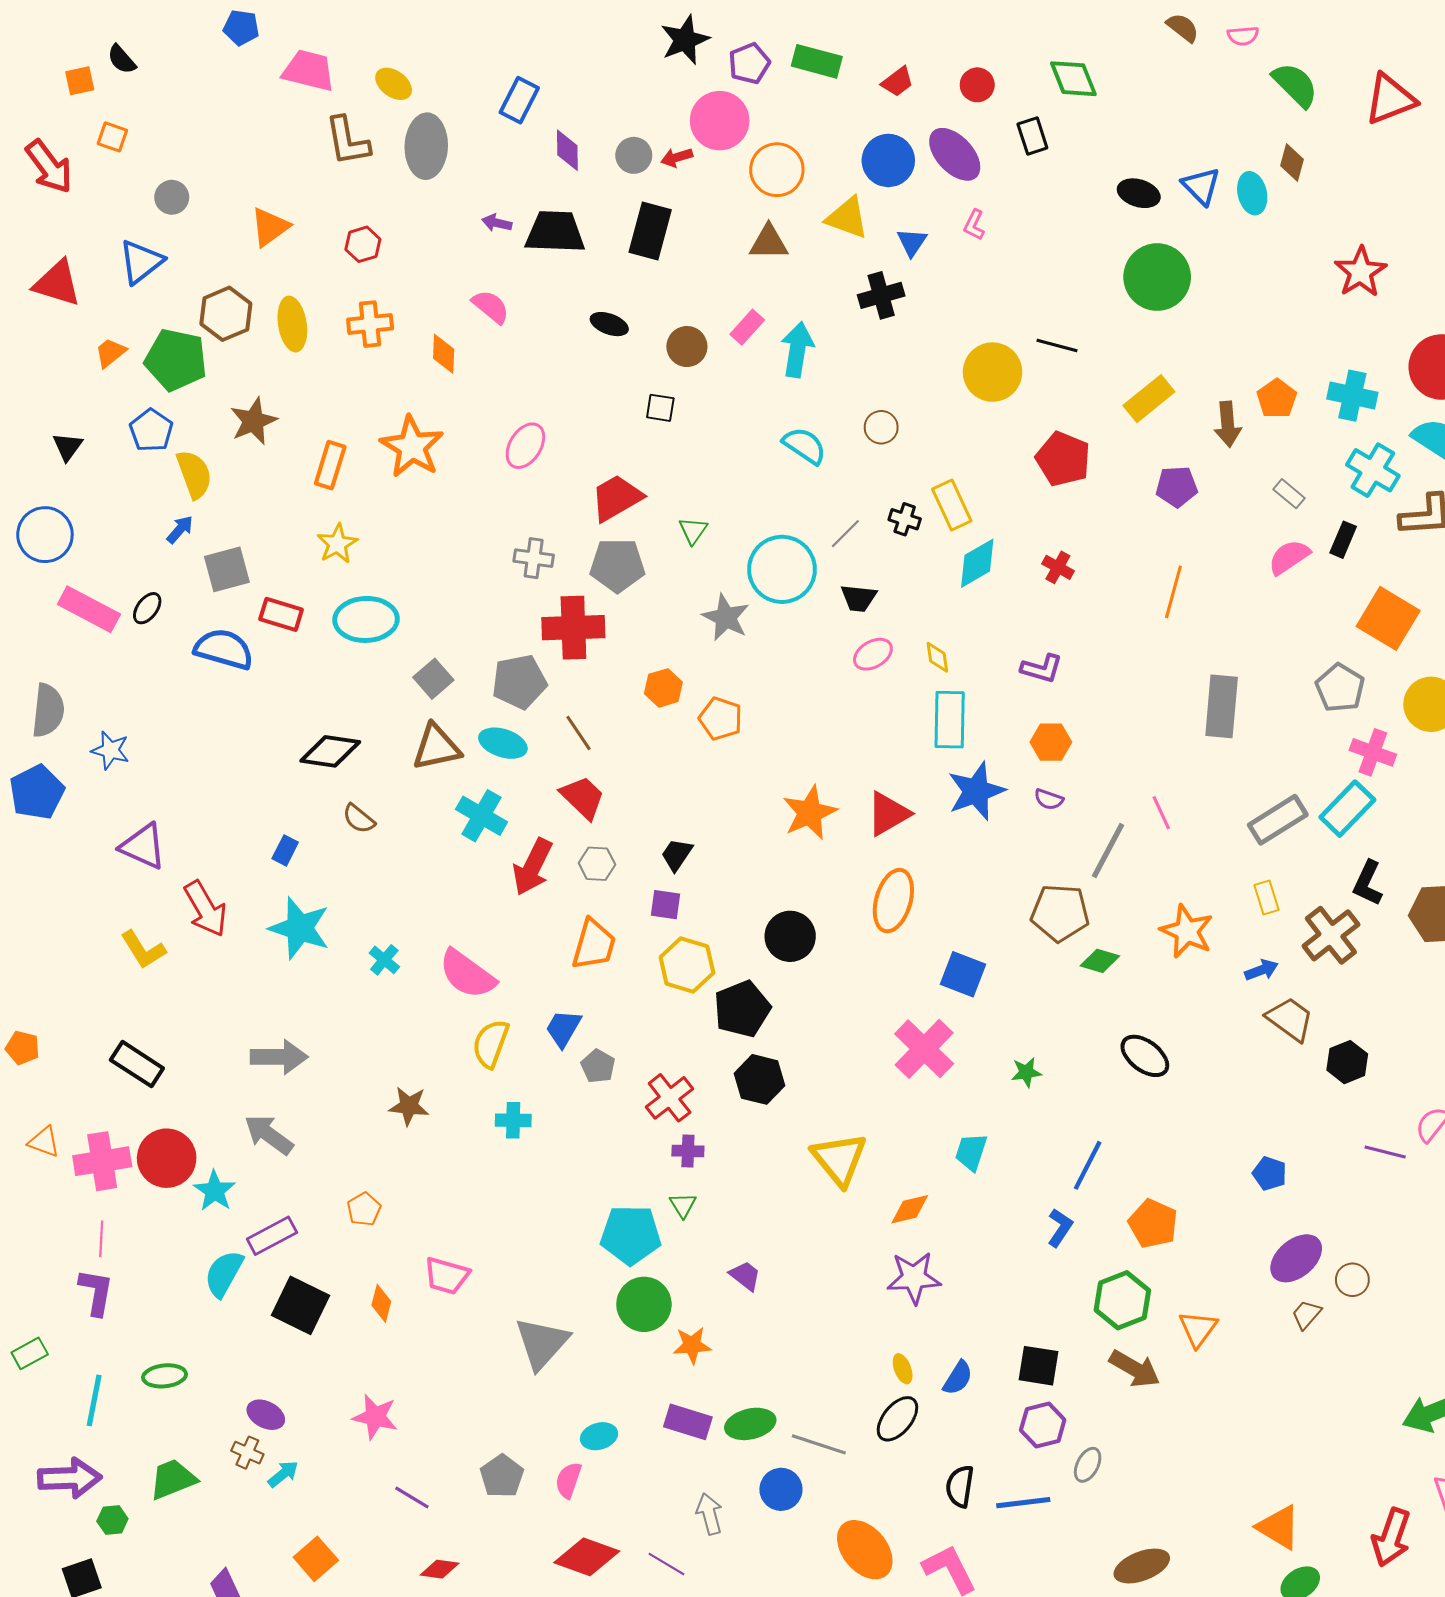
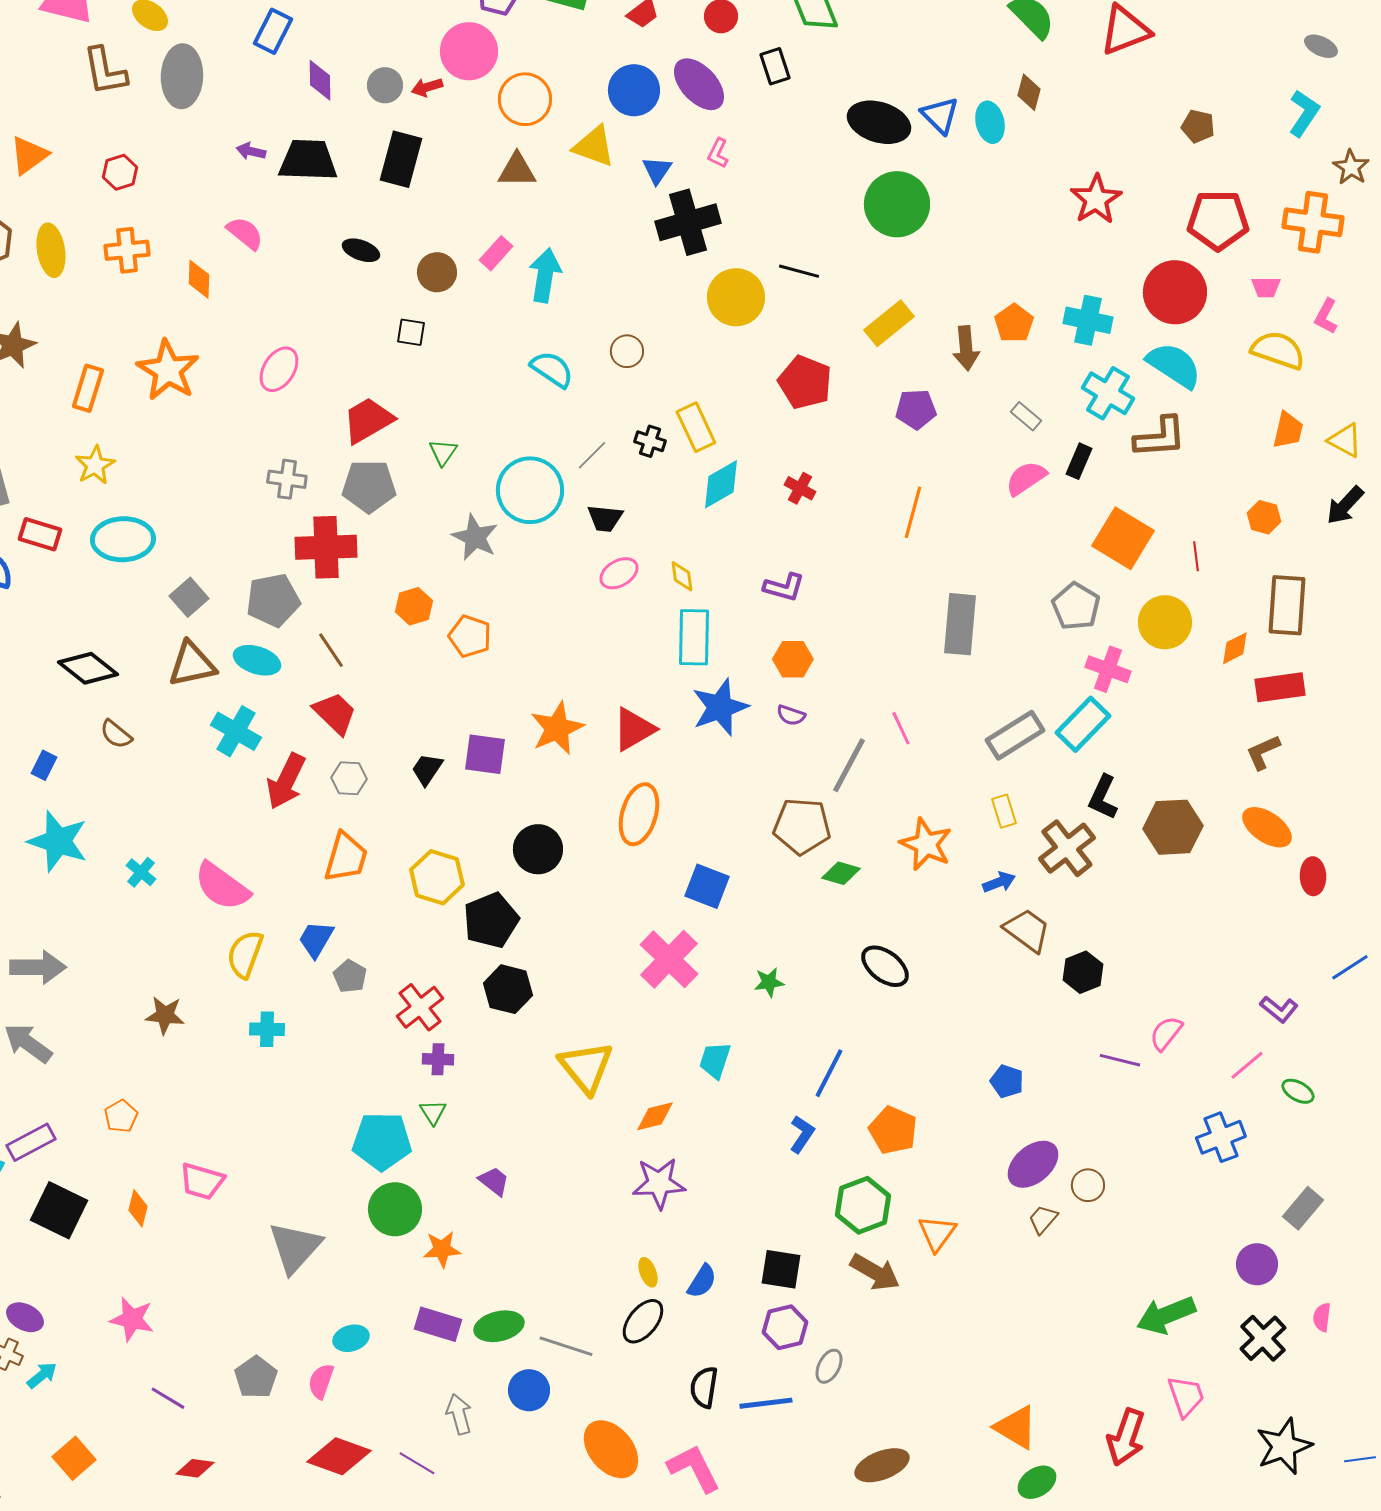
black ellipse: (1139, 193) -> (879, 122), size x1.5
black cross: (881, 295) -> (688, 222), moved, size x1.4
black diamond: (330, 751) -> (88, 668), turned 30
purple square: (665, 905) -> (485, 754), moved, size x1.4

